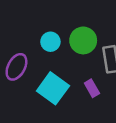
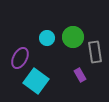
cyan square: (53, 88) -> (36, 81), moved

